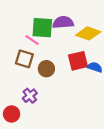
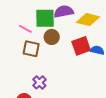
pink line: (32, 40) -> (25, 29), moved
brown circle: (46, 69) -> (52, 37), moved

